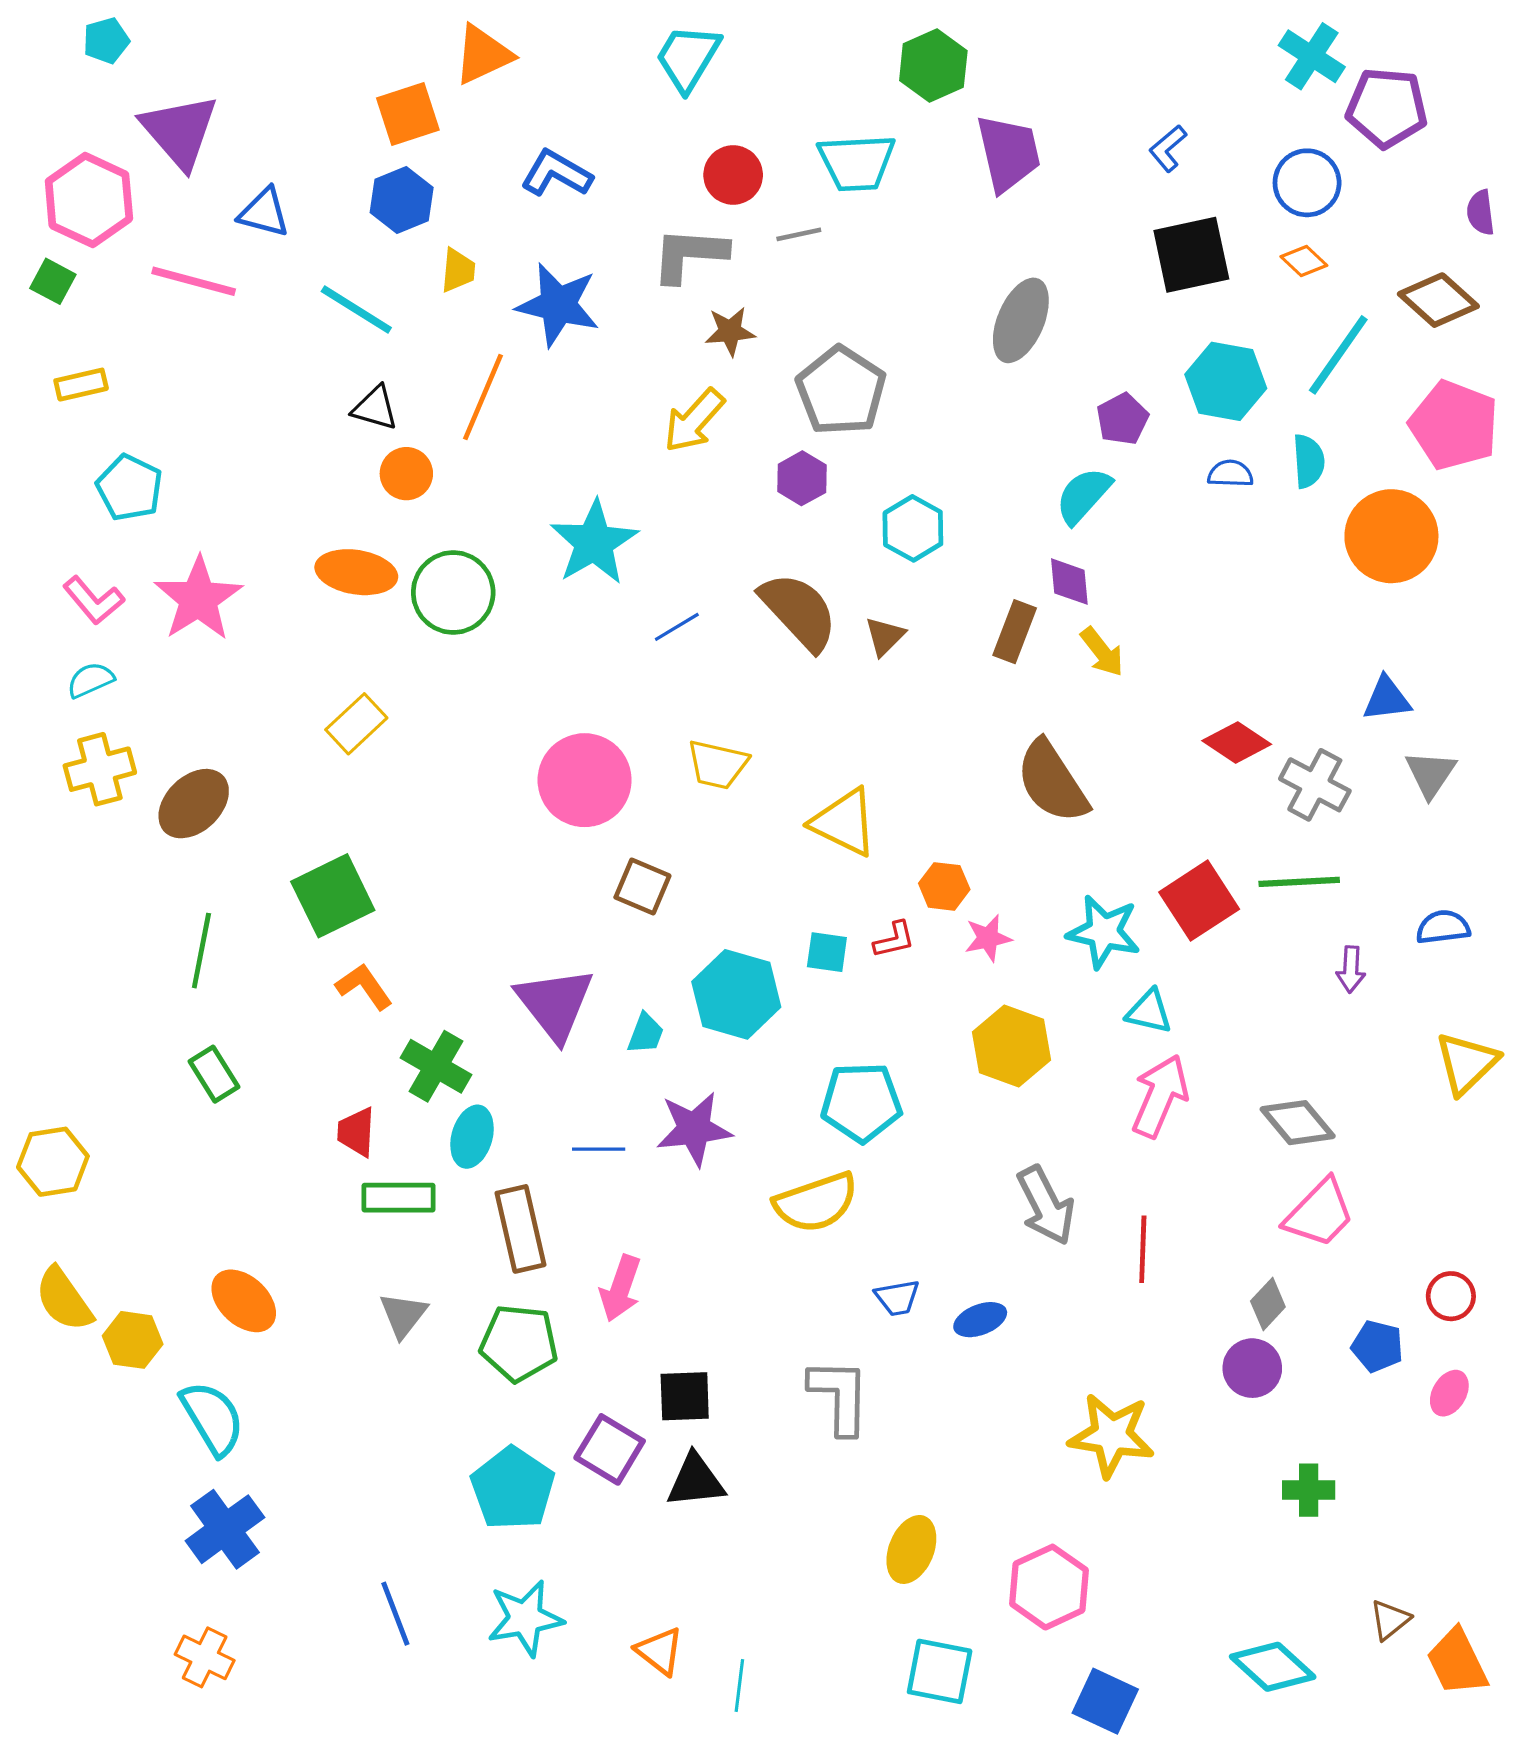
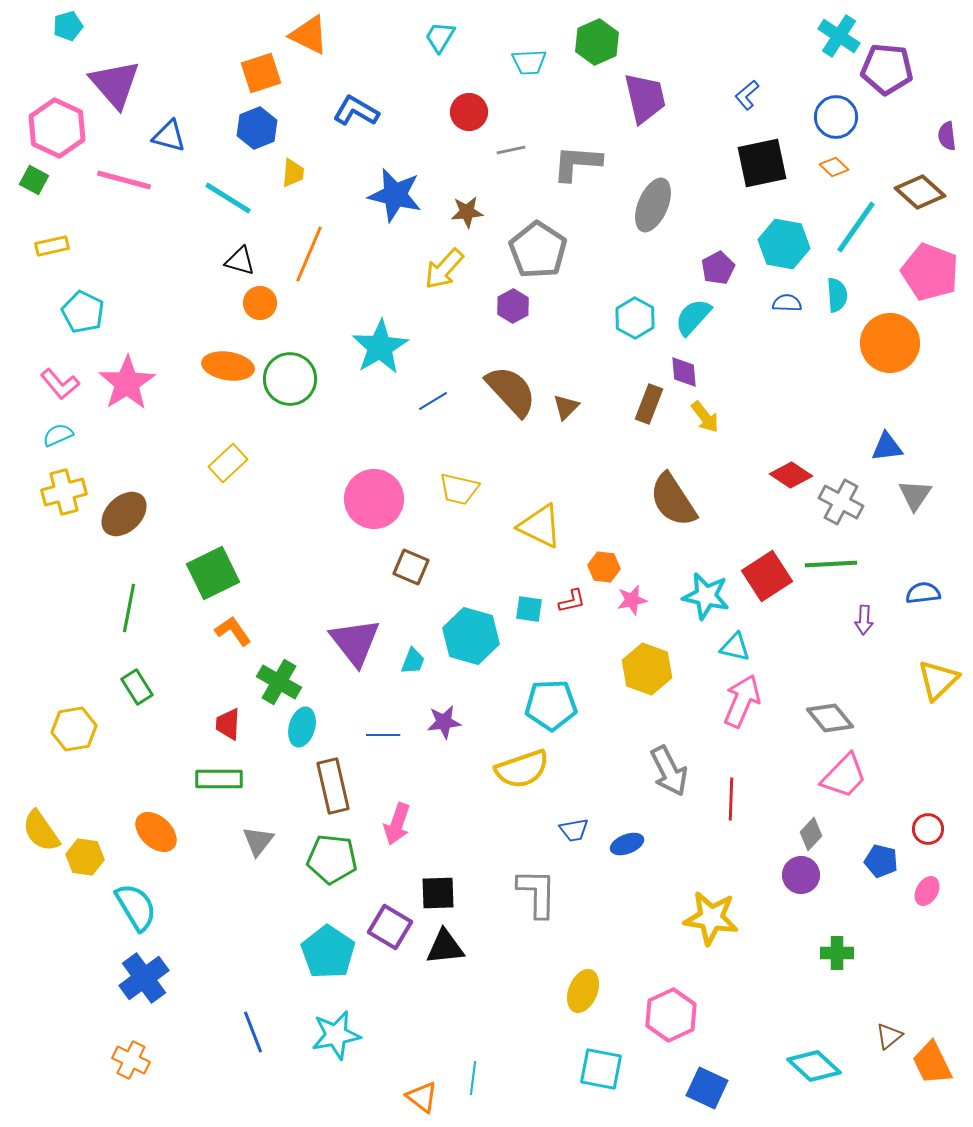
orange triangle: (483, 55) -> (309, 35), turned 51
cyan trapezoid: (688, 58) -> (440, 37), size x0.7
cyan trapezoid: (857, 162) -> (529, 62), moved, size x0.7
gray L-shape: (689, 255) -> (577, 163), moved
blue star: (558, 305) -> (395, 195), moved
cyan hexagon: (913, 528) -> (635, 318), moved
purple star: (694, 1129) -> (444, 722), size x0.7
yellow hexagon: (53, 1162) -> (74, 729), moved
green rectangle: (399, 1198) -> (219, 779), moved
orange triangle: (660, 1651) -> (422, 1097), moved

